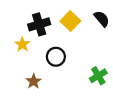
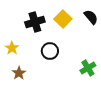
yellow star: (22, 44) -> (12, 48), moved
brown star: (34, 81) -> (19, 73), moved

